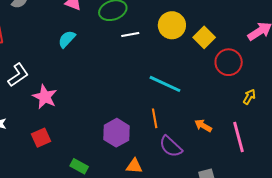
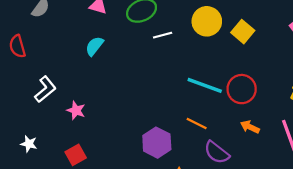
red circle: (229, 62) -> (242, 89), moved
pink star: (45, 97) -> (76, 110), size x0.7
orange line: (155, 118) -> (197, 123), turned -48

